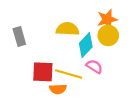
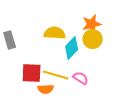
pink semicircle: (94, 67) -> (81, 78), moved

